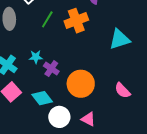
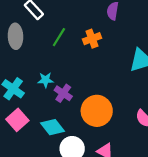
orange cross: (76, 21) -> (92, 39), size x0.7

